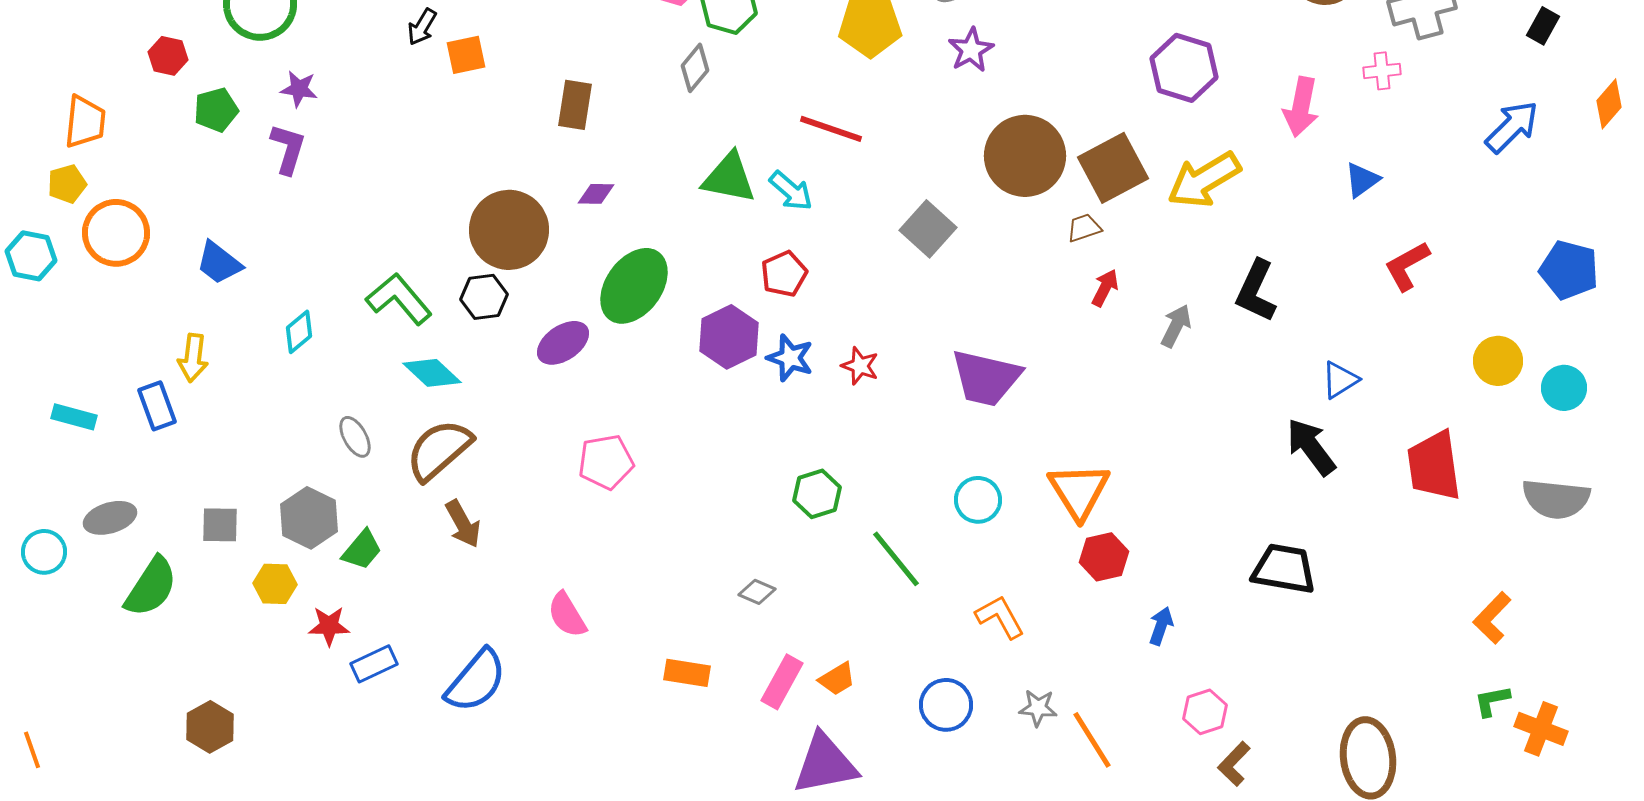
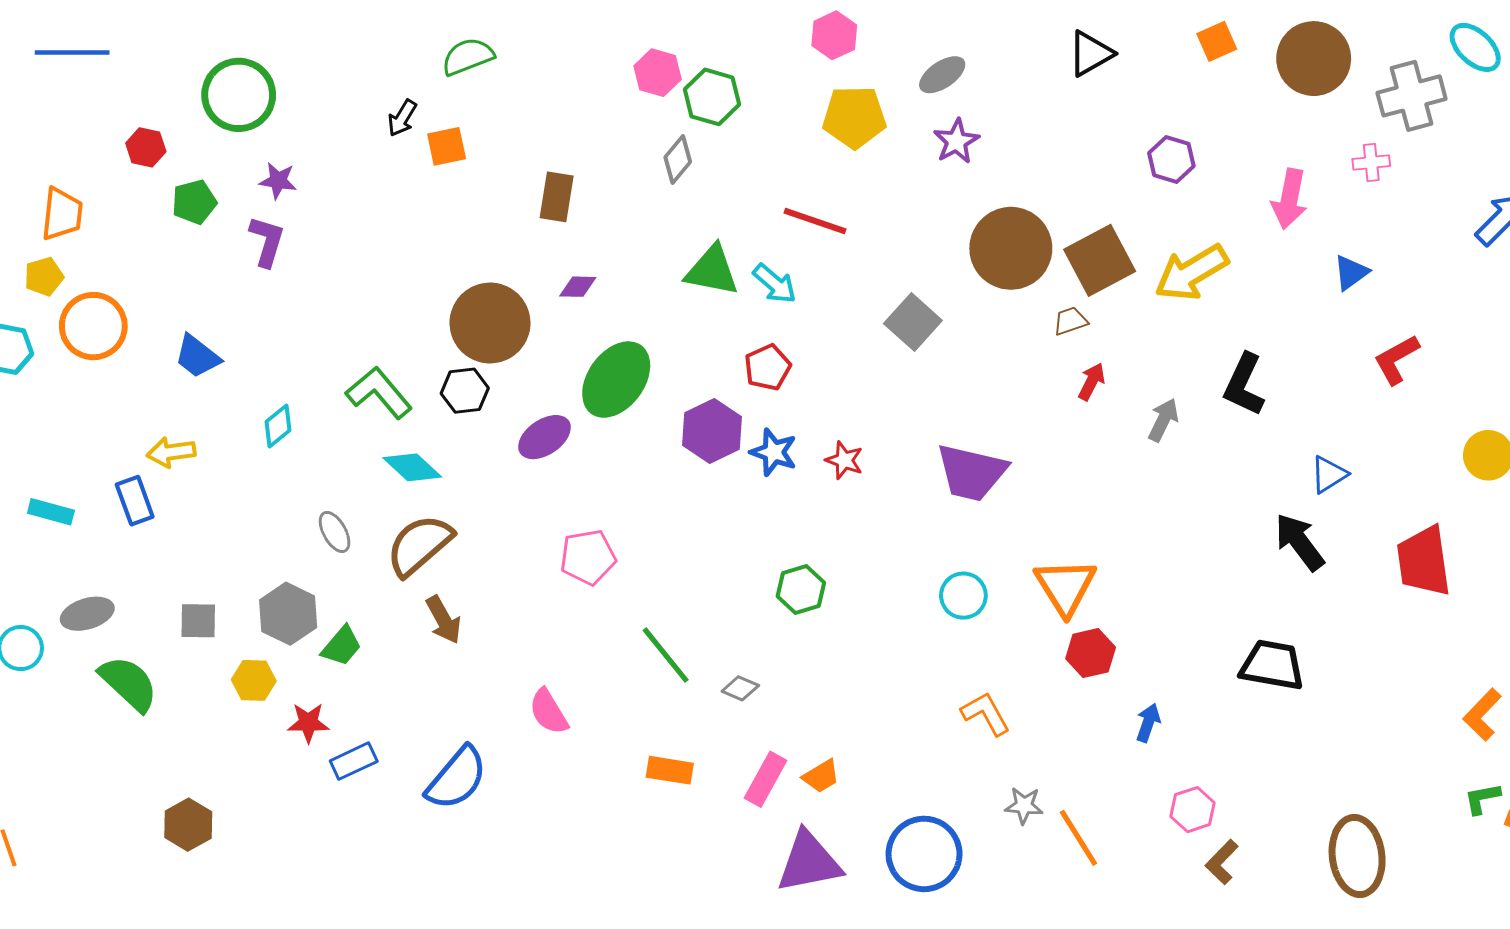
purple hexagon: (1184, 68) -> (1171, 159), size x0.7
yellow arrow: (193, 358) -> (171, 452), turned 75
green line: (896, 559) -> (666, 655), moved
green semicircle: (151, 587) -> (129, 683), turned -80
blue circle: (946, 705) -> (924, 854), moved, size x1.4

